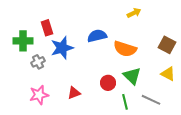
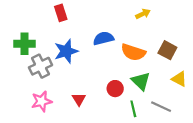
red rectangle: (47, 28) -> (61, 13), moved
brown square: (167, 45) -> (167, 50), moved
gray cross: (38, 62) -> (40, 66), size x1.5
red triangle: (74, 93) -> (79, 99), turned -40

